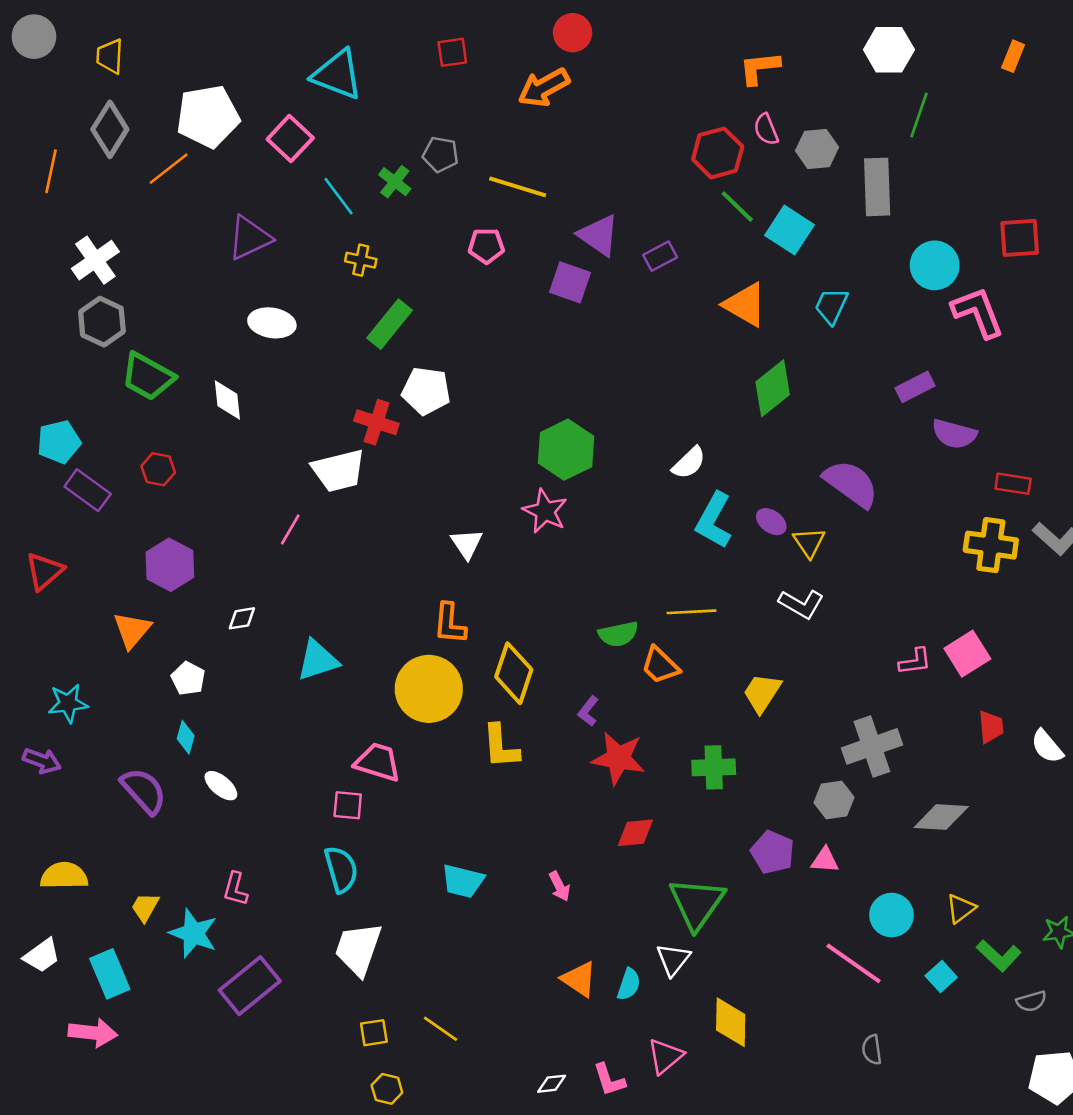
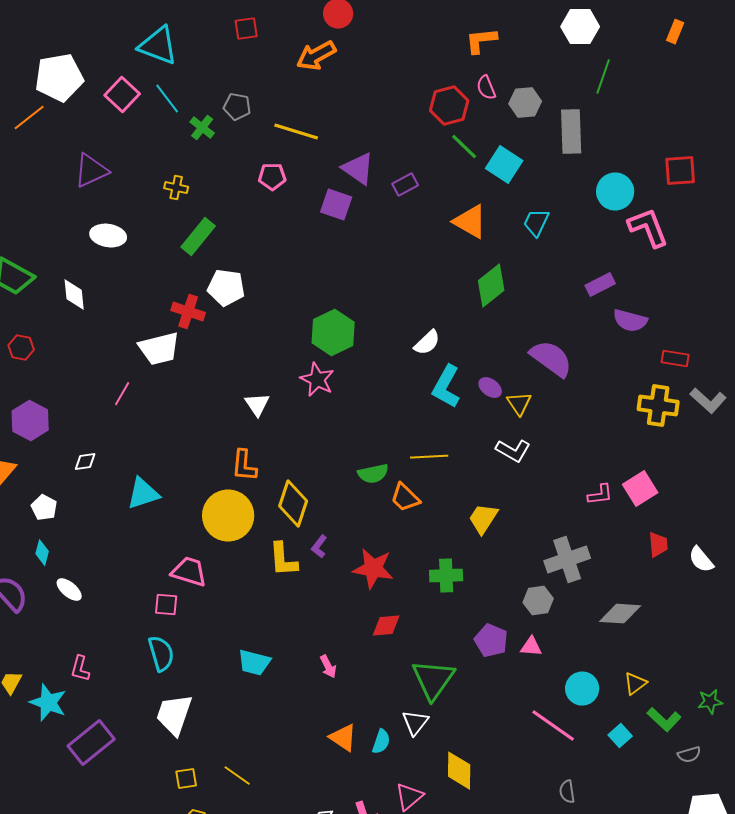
cyan line: (339, 196) -> (167, 99), moved
purple L-shape: (588, 711) -> (319, 547), moved

